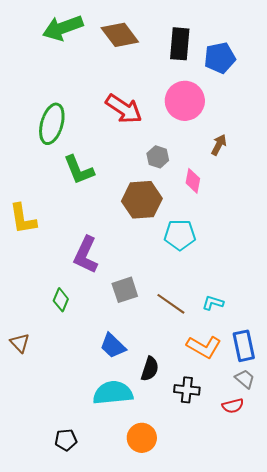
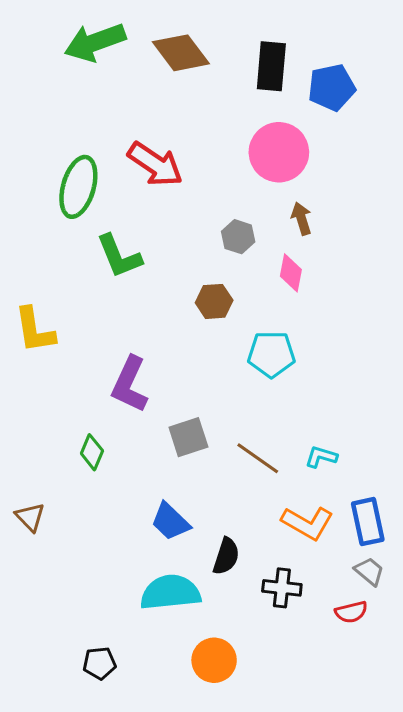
red arrow: (124, 109) -> (155, 164), moved
brown arrow: (219, 145) -> (301, 219), moved, turned -45
brown hexagon: (142, 200) -> (214, 301), size x0.6

